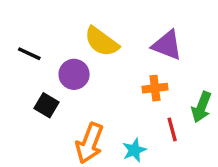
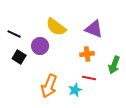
black square: (46, 105) -> (19, 57), moved
red line: (172, 129) -> (89, 78), moved, turned -64

